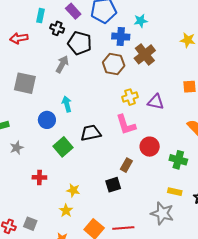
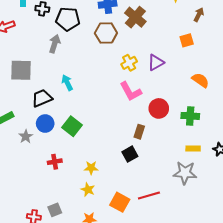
purple triangle: (156, 102) -> (156, 63), turned -30
blue circle: (47, 120) -> (45, 124), moved
black trapezoid: (91, 133) -> (42, 98), moved
gray square: (30, 224) -> (55, 210), turned -32

